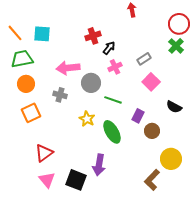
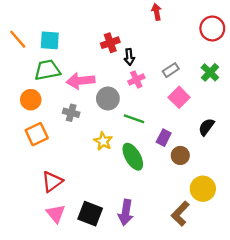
green cross: (176, 46) -> (210, 72), moved
black arrow: (109, 48) -> (129, 57), turned 136
green trapezoid: (22, 59) -> (47, 70), moved
black semicircle: (174, 107) -> (206, 127), turned 98
purple arrow: (99, 165) -> (126, 212), moved

